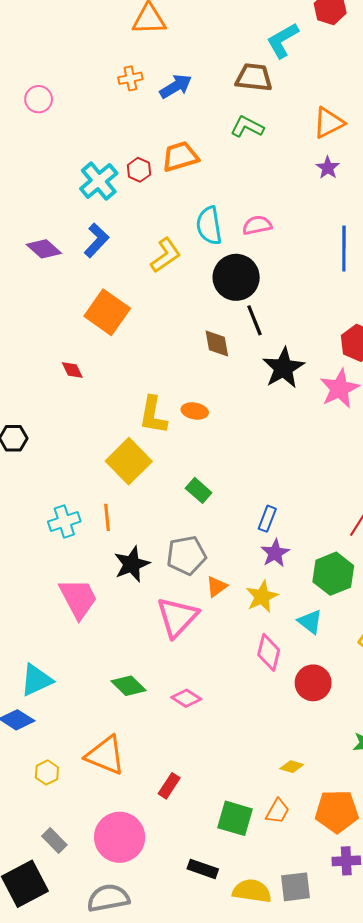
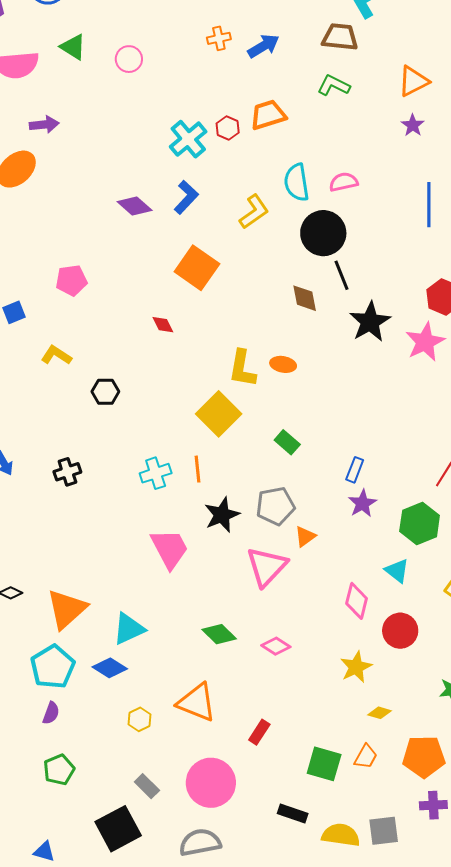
yellow star: (262, 597) -> (356, 667), moved

